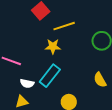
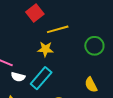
white semicircle: (27, 83) -> (18, 77), moved

